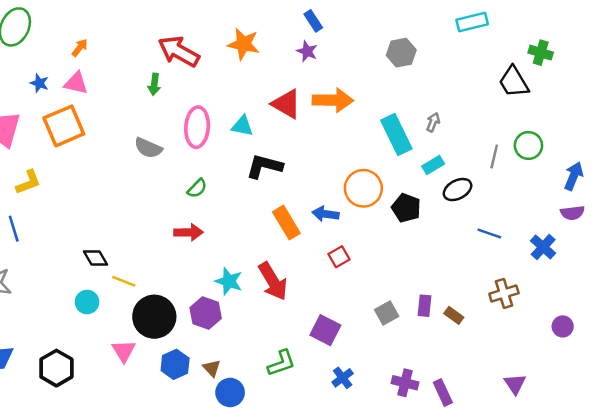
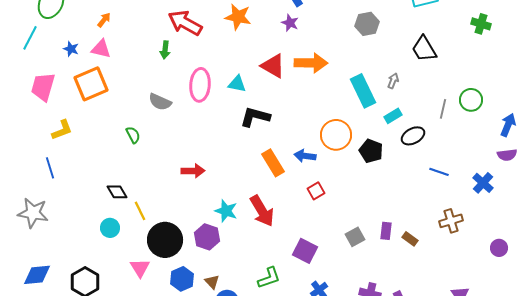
black trapezoid: (514, 82) -> (424, 49), moved
green semicircle: (197, 188) -> (133, 135), moved, turned -72
yellow line: (124, 281) -> (140, 211), turned 42

